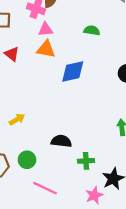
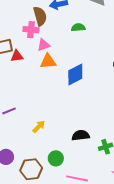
green semicircle: (92, 30) -> (78, 27), moved
red triangle: (12, 54) -> (17, 56), moved, turned -32

